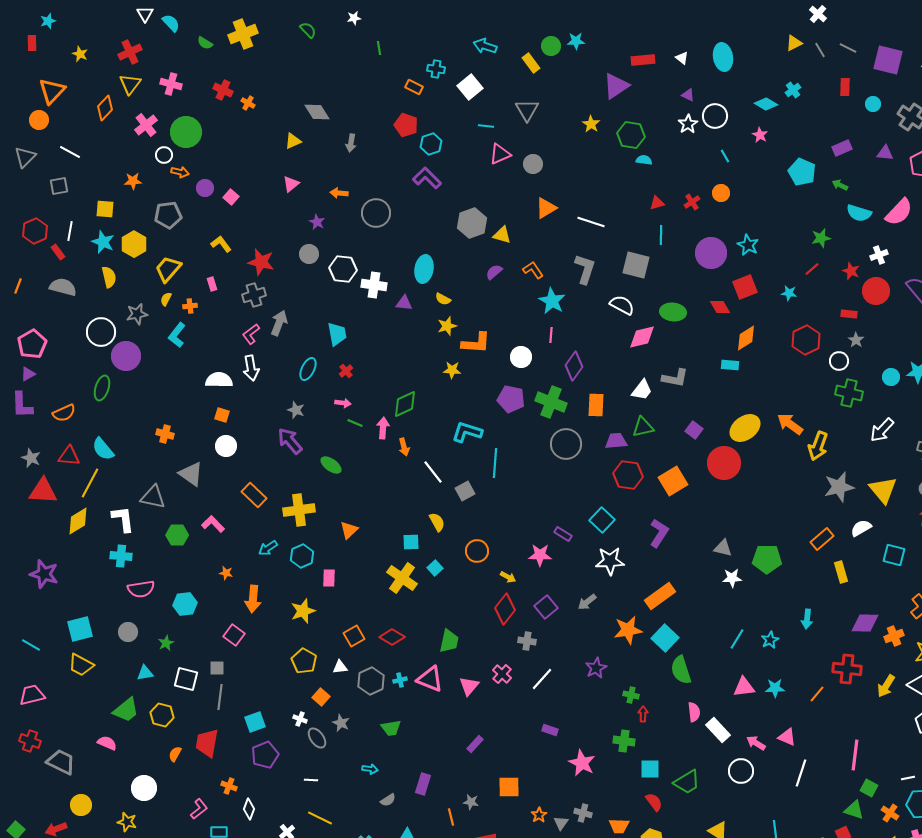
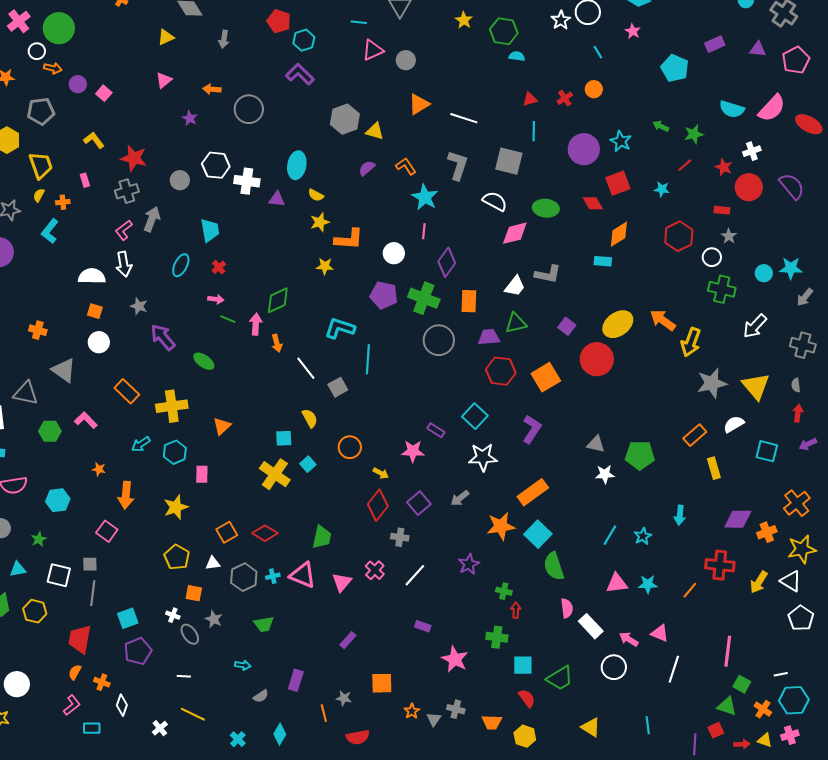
green arrow: (840, 185) -> (661, 126), moved
gray circle: (309, 254) -> (180, 180), moved
yellow trapezoid: (168, 269) -> (41, 165), turned 120
gray star: (296, 410) -> (139, 306), moved
orange square: (321, 697) -> (194, 593), turned -30
orange semicircle: (175, 754) -> (75, 672), moved

